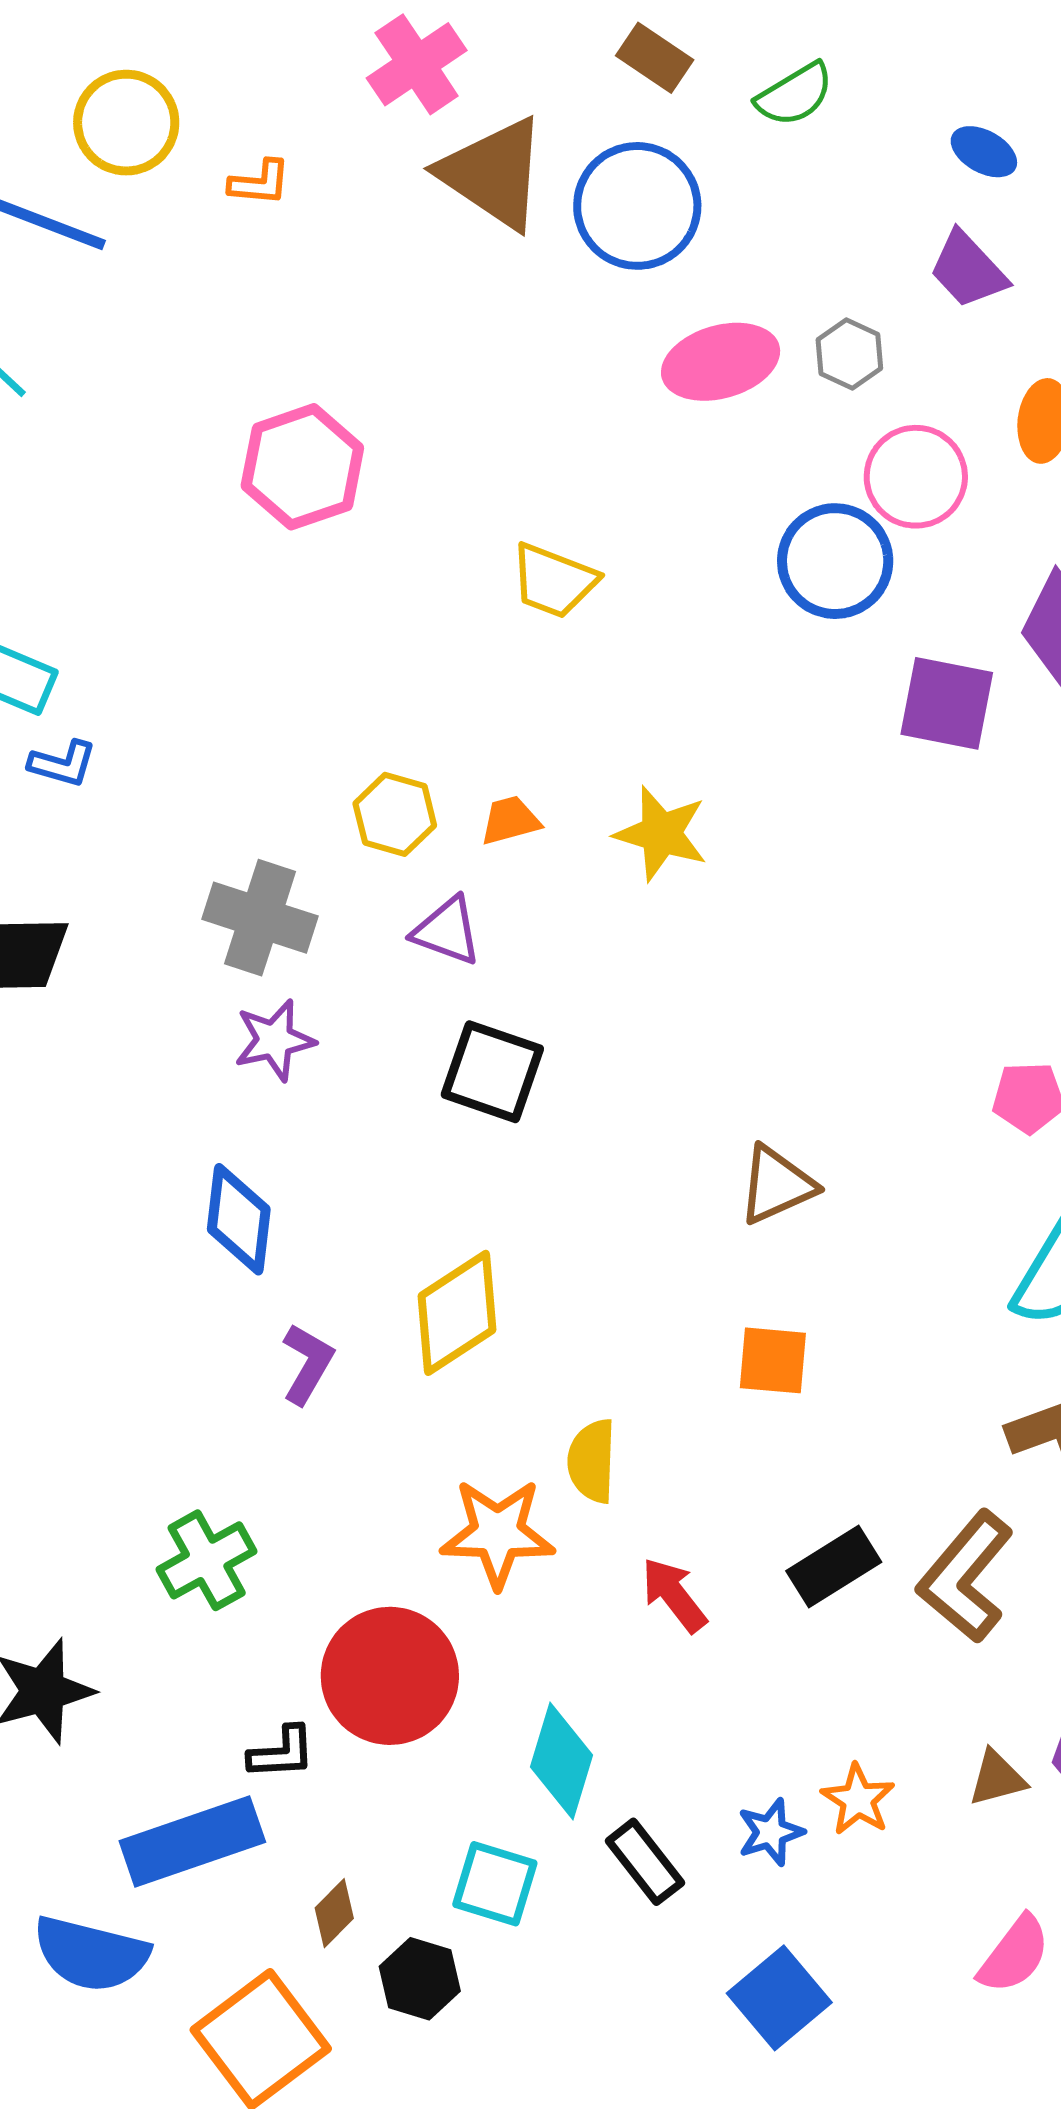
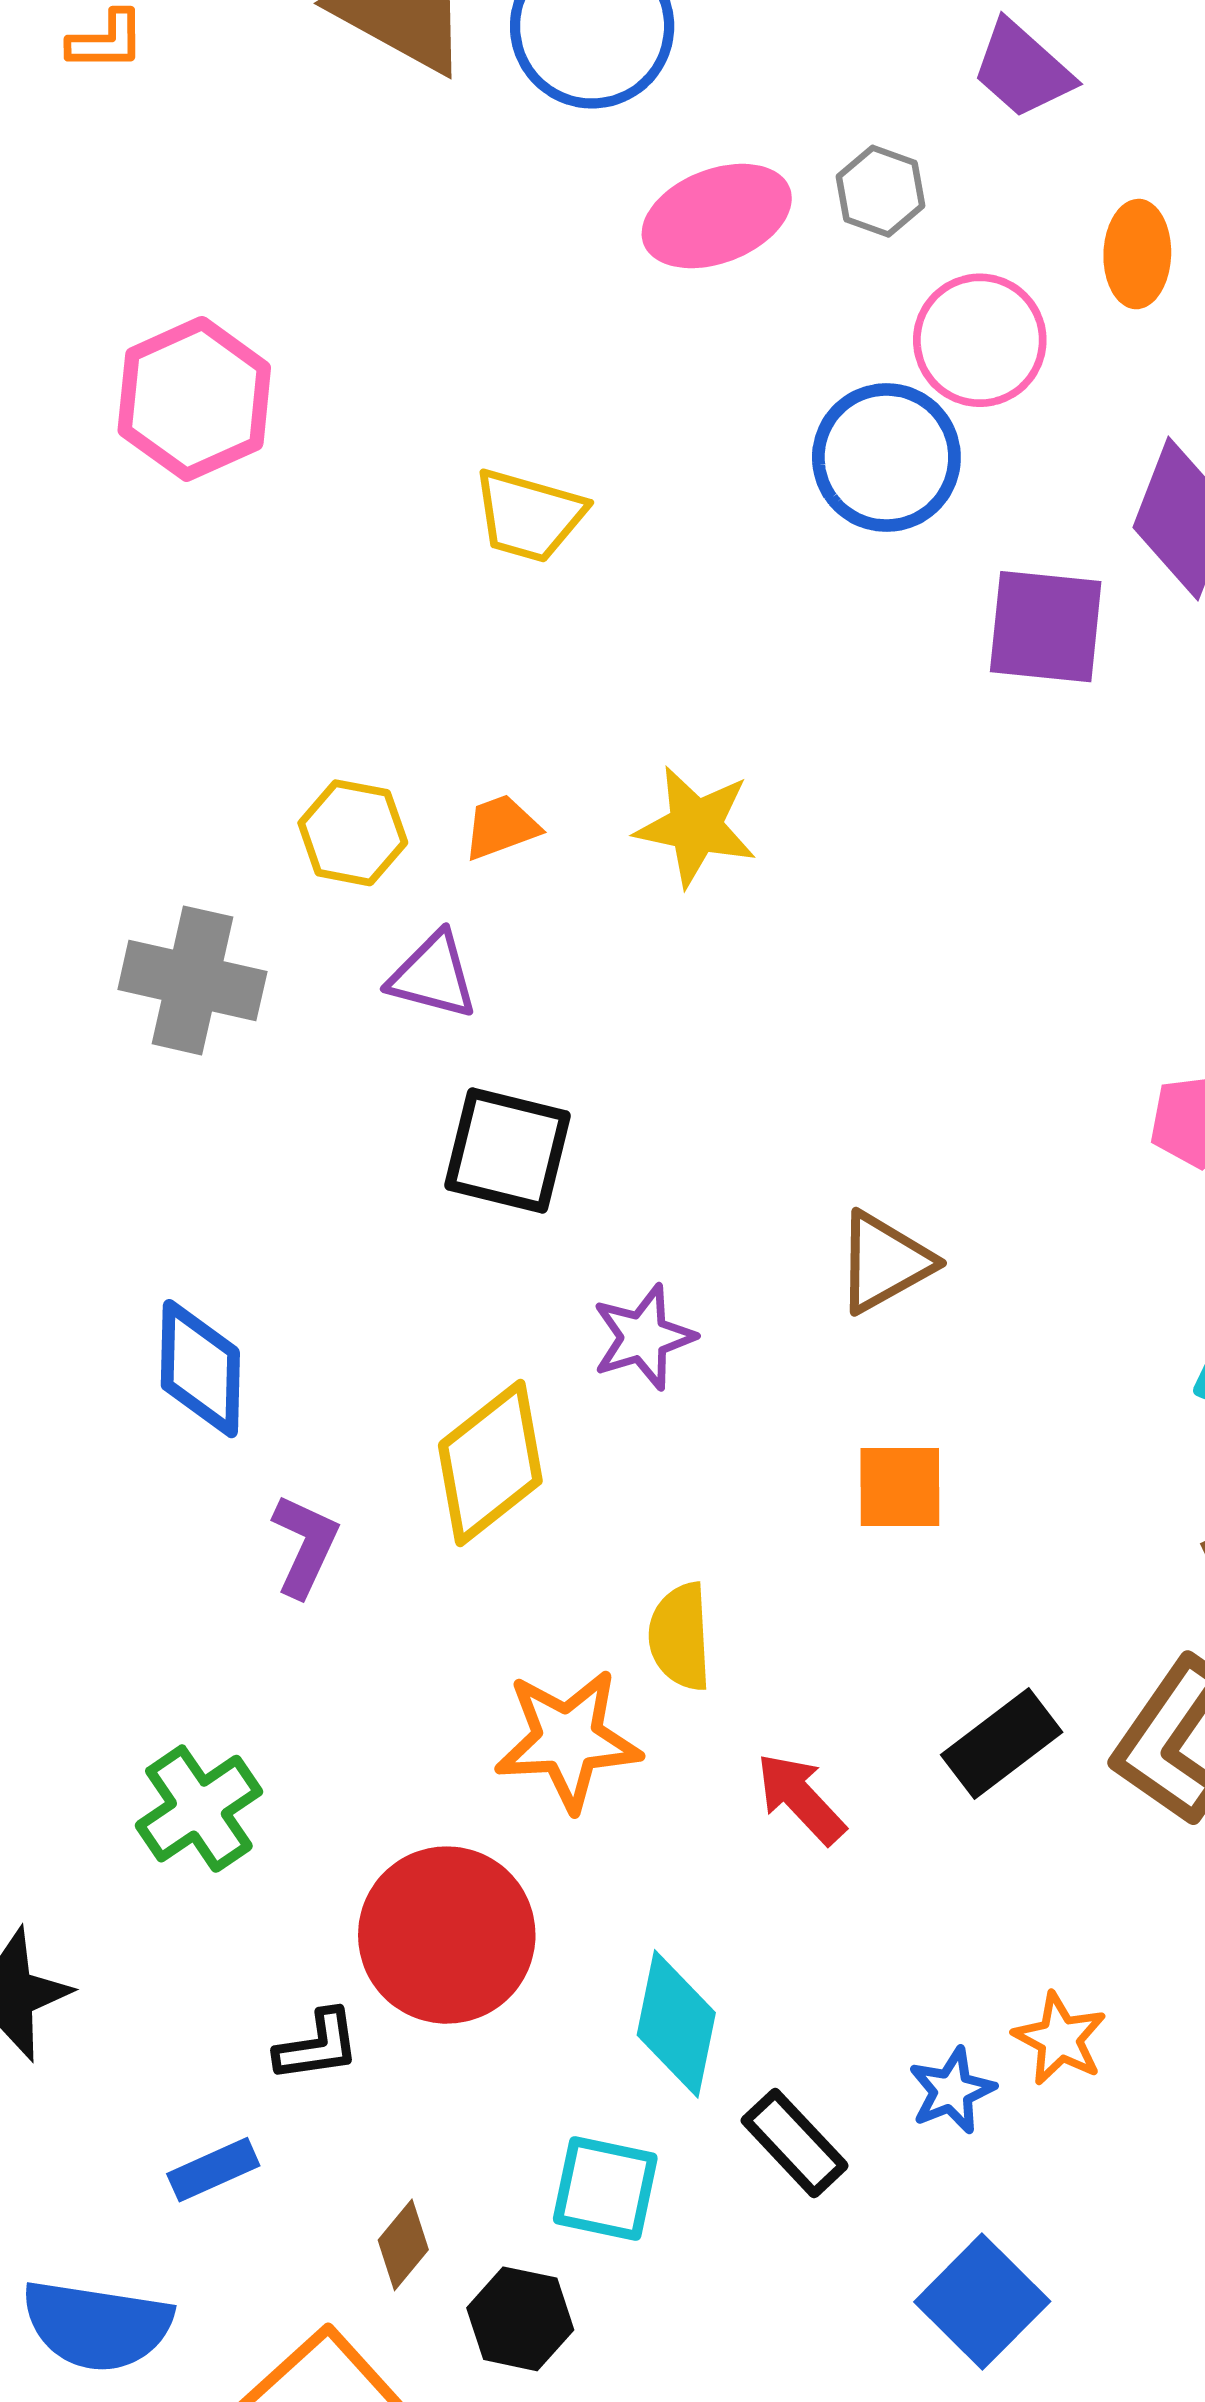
purple star: (274, 1040) -> (643, 1337), moved
blue rectangle: (192, 1841) -> (213, 2170), size x0.5

